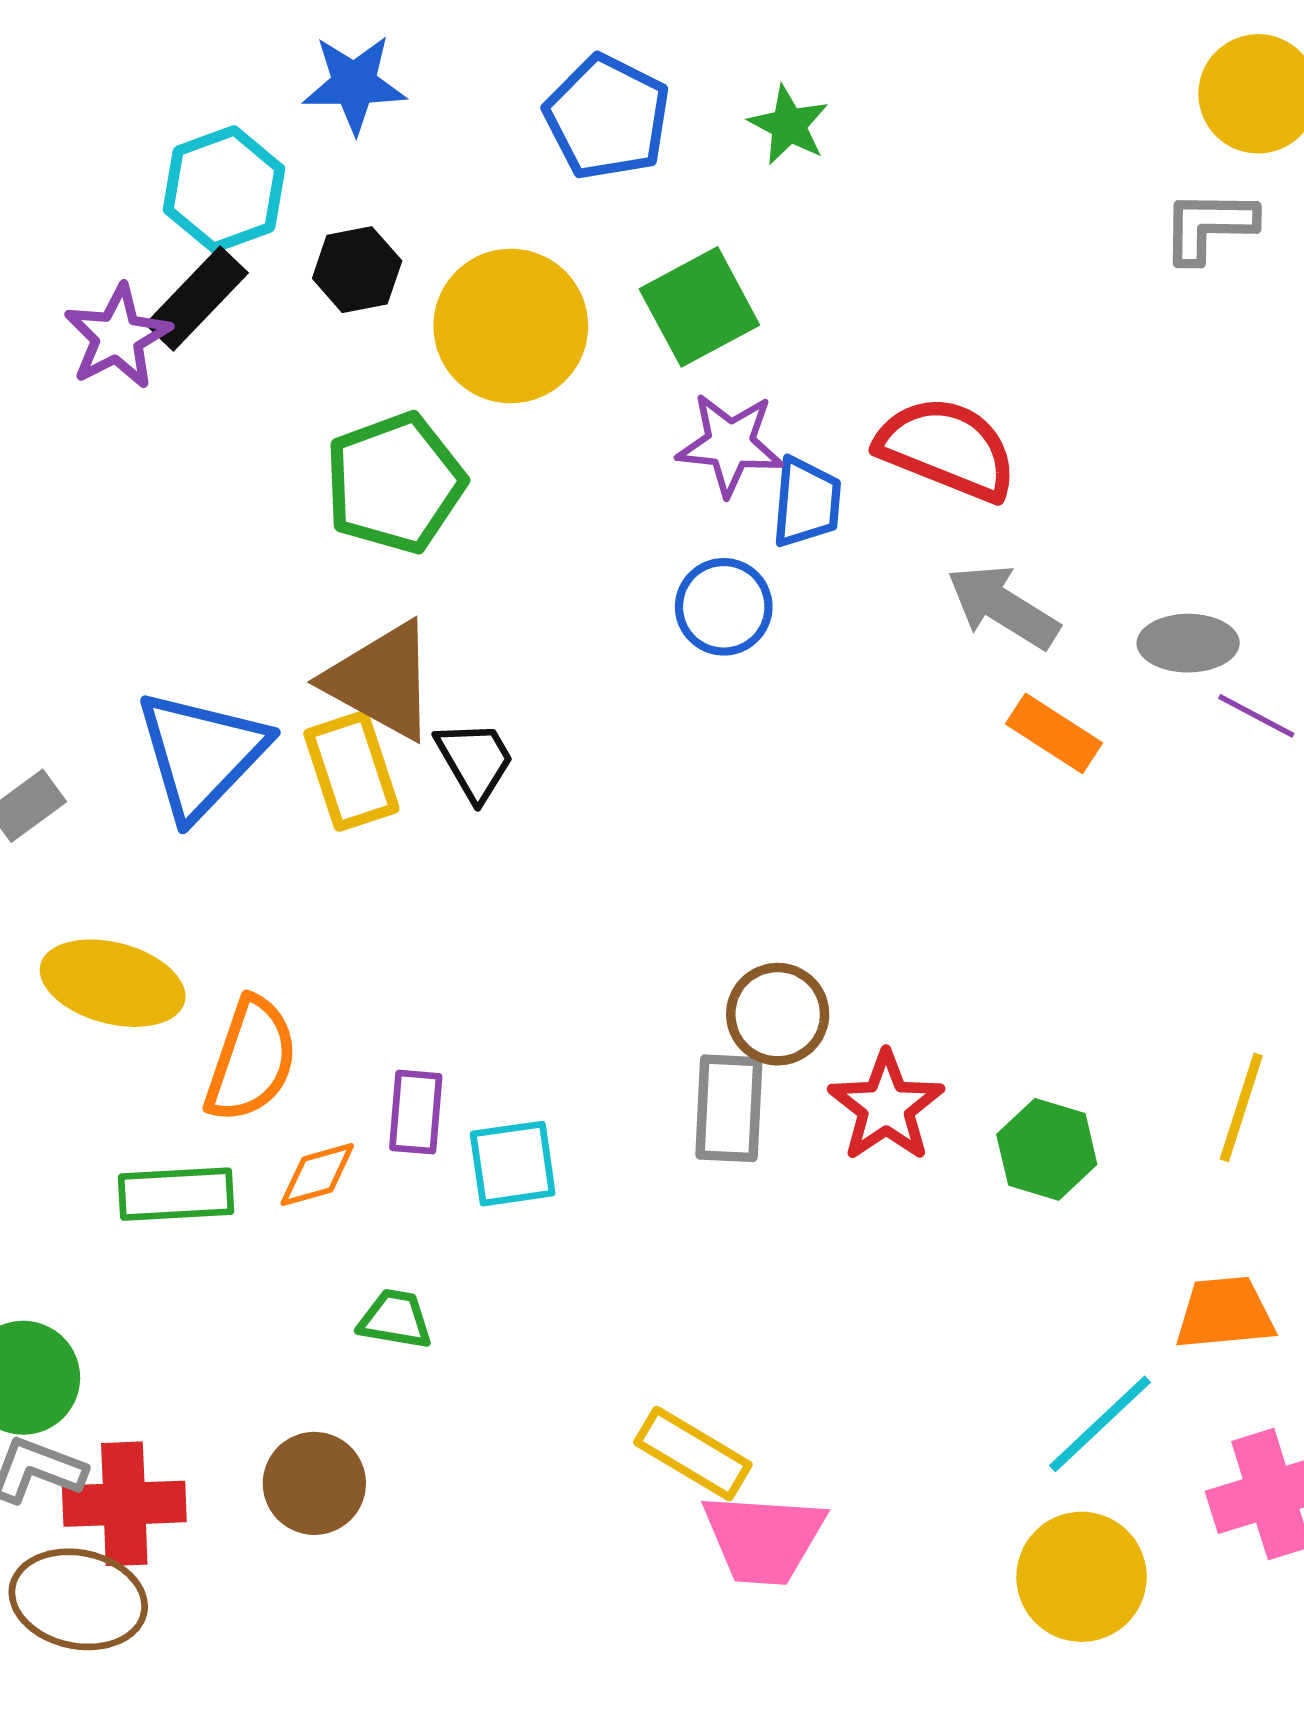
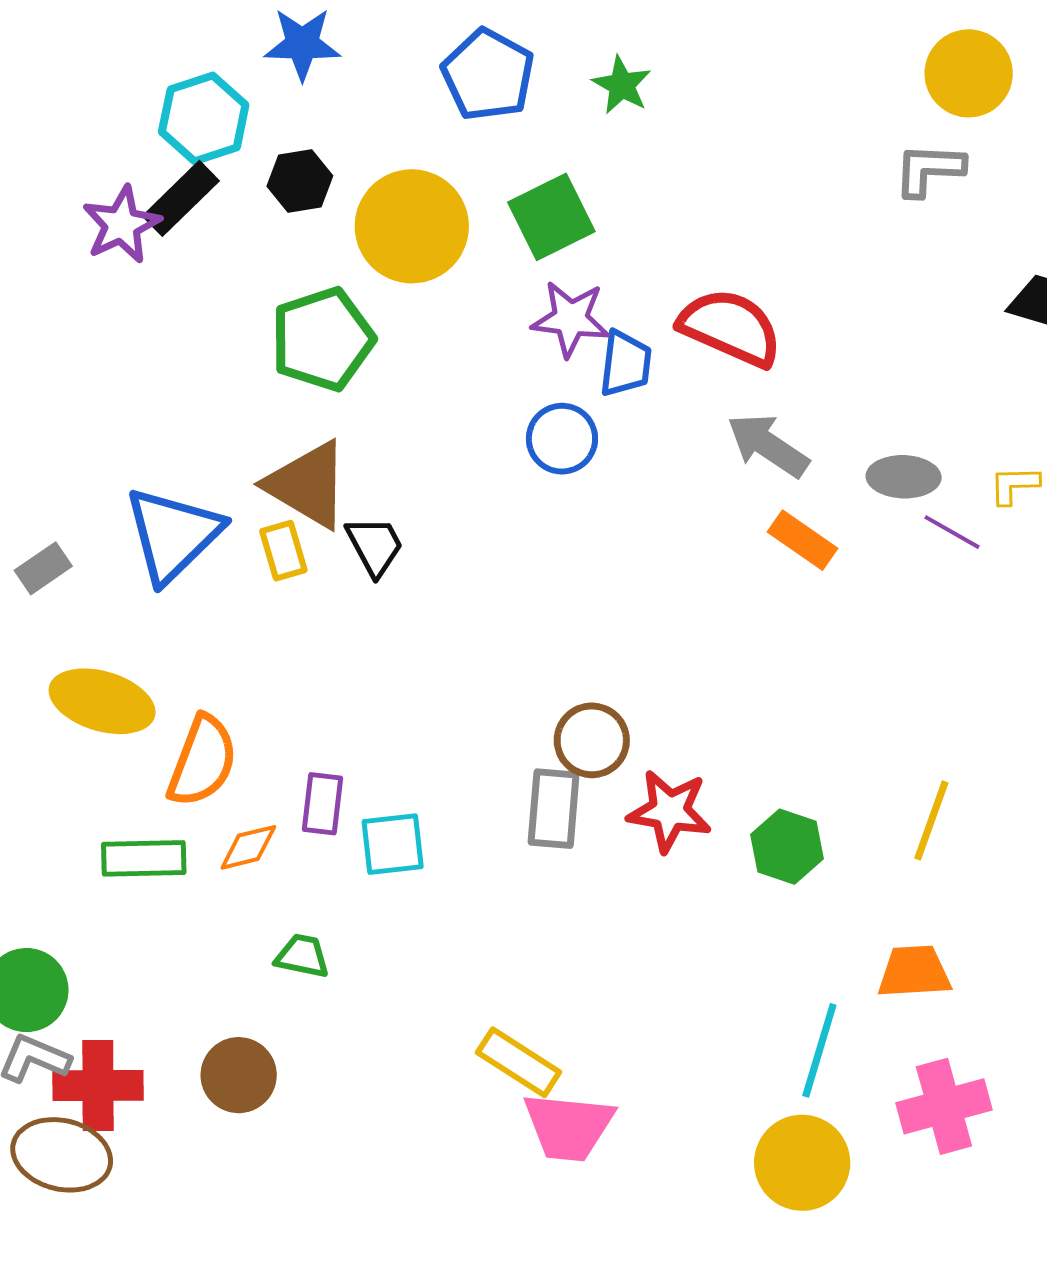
yellow rectangle: (351, 771) -> (283, 551), size x0.7
red star: (886, 1106) -> (670, 811), turned -30
cyan line: (1100, 1424) -> (819, 1050), turned -32

